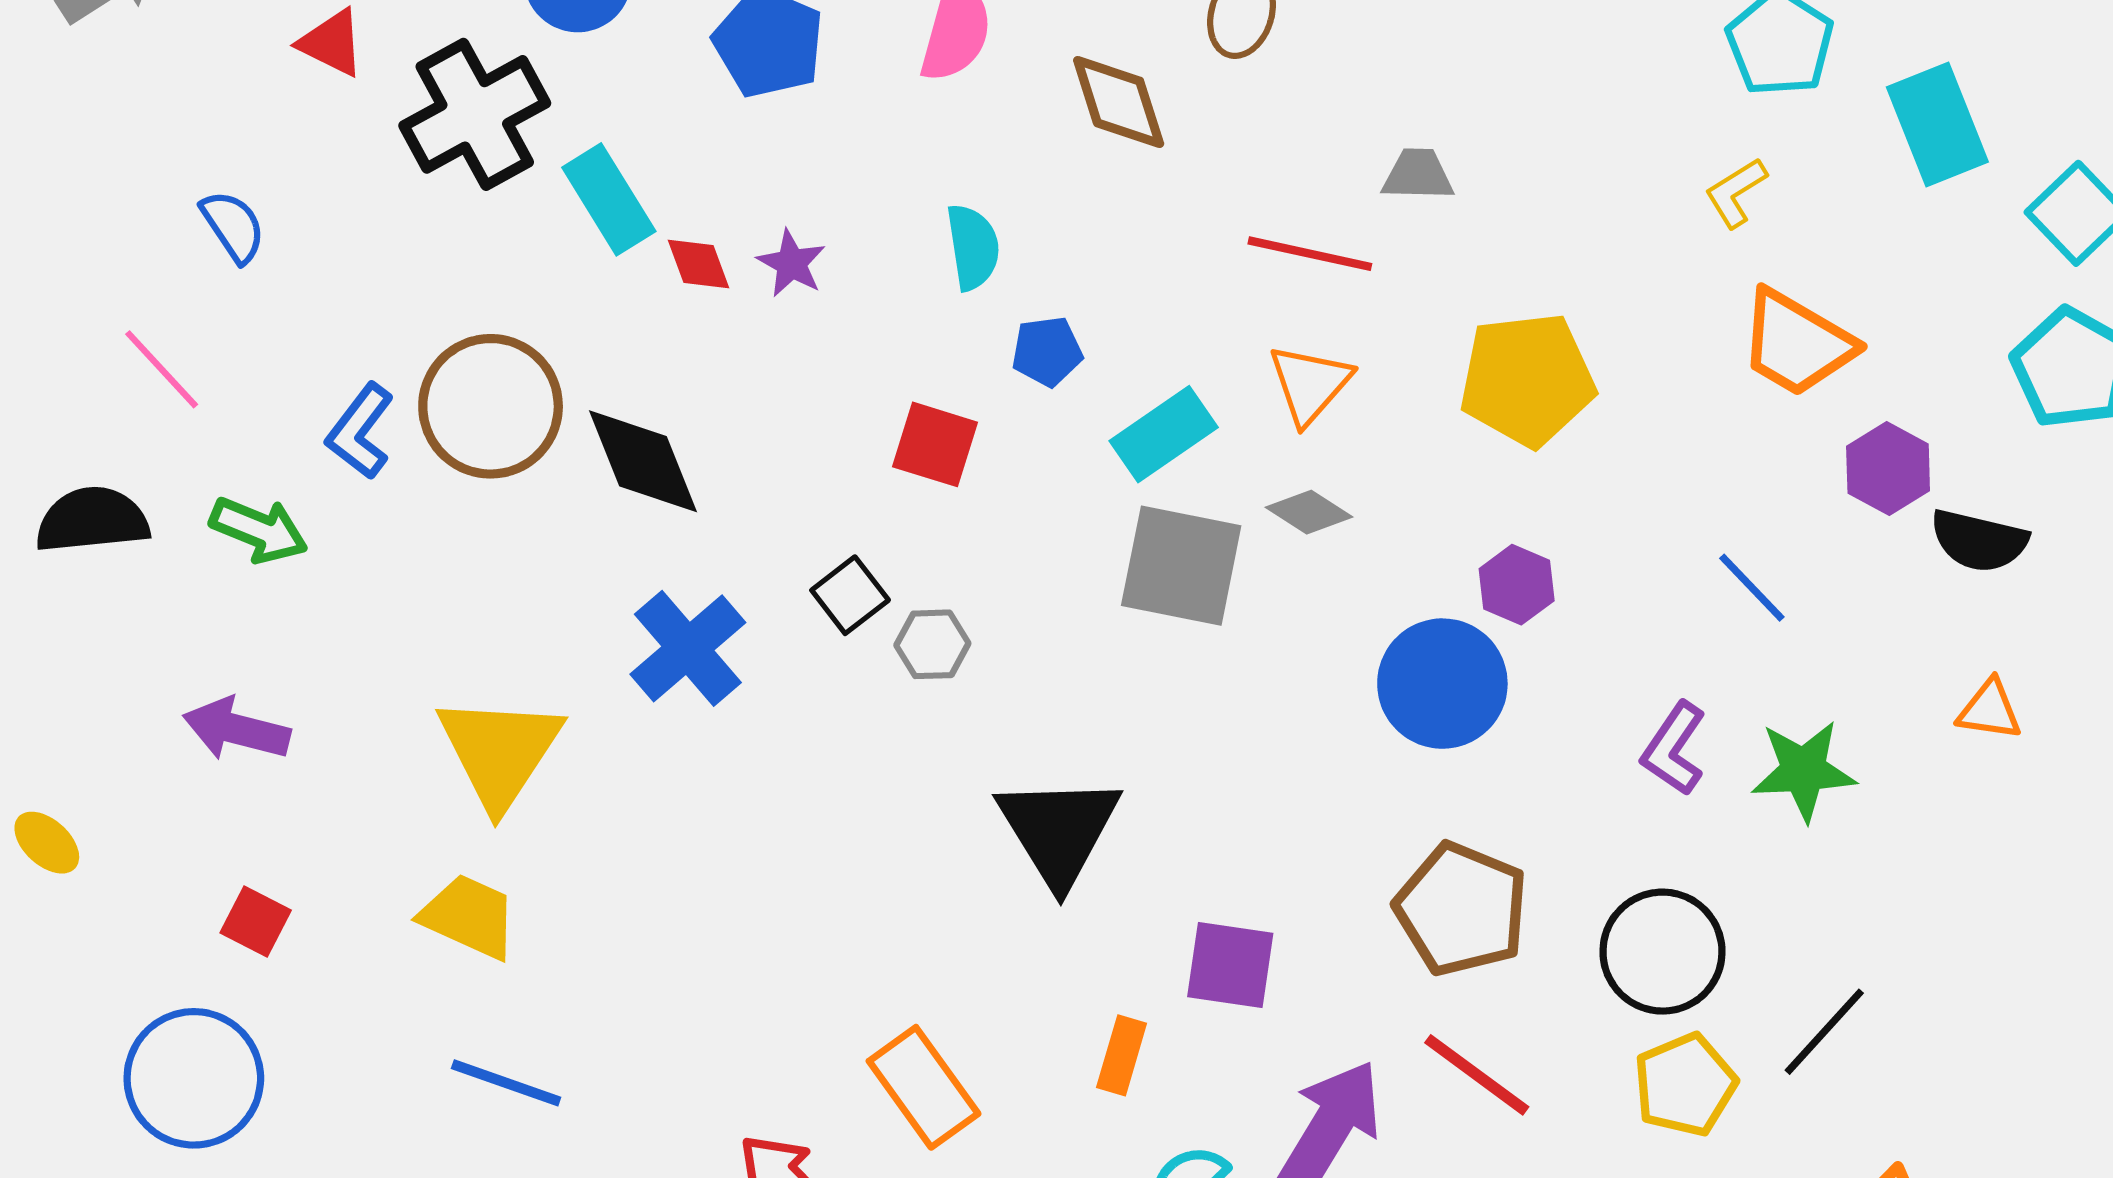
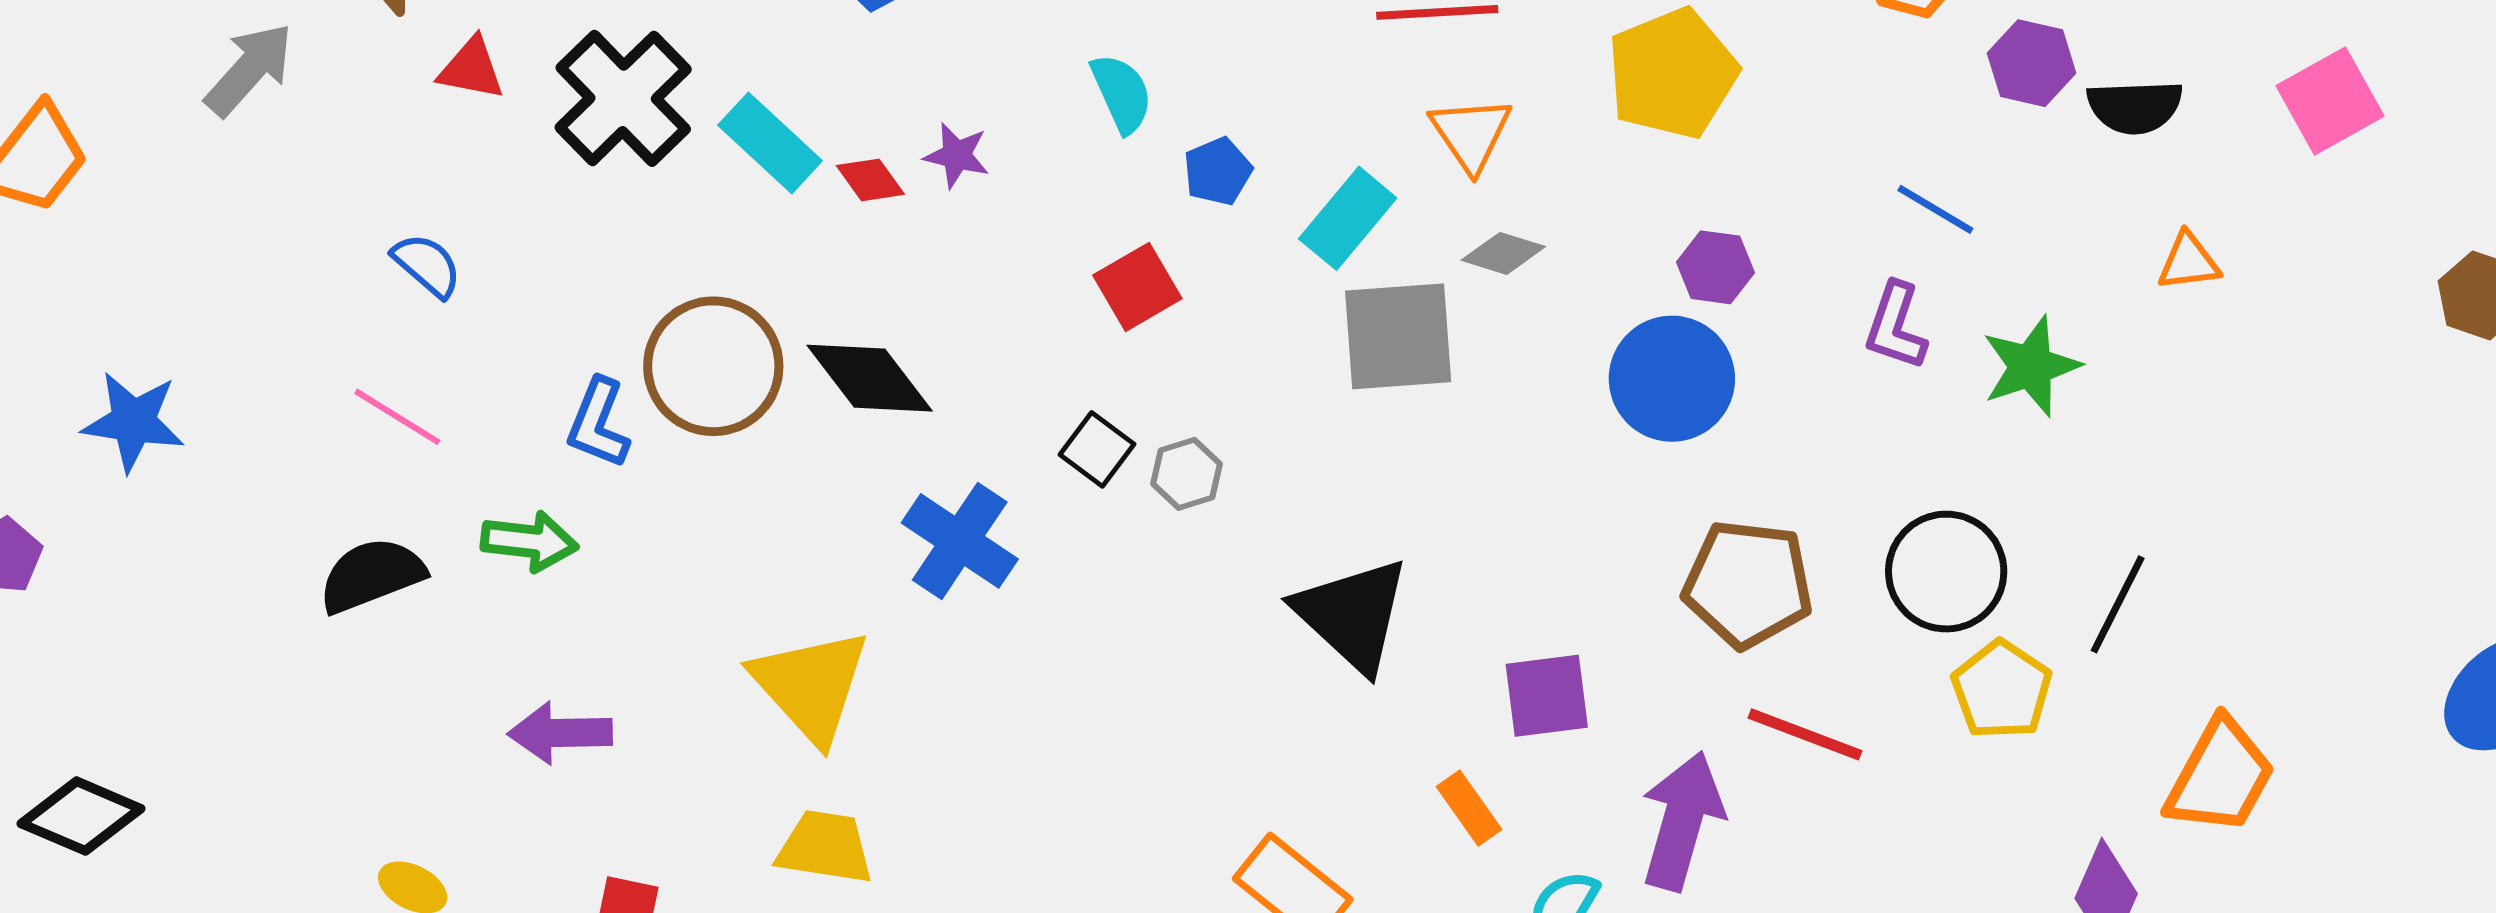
red square: (935, 444) -> (1137, 287), turned -32
purple L-shape: (1674, 749) -> (1896, 326), moved
orange rectangle: (1122, 1055) -> (1469, 808), turned -36

